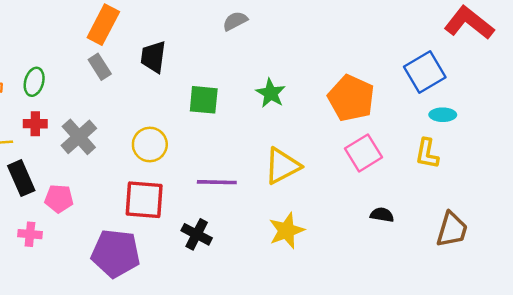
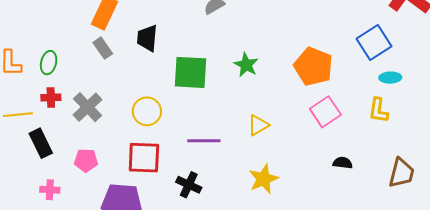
green square: (204, 100) -> (191, 72), size x1.4
yellow triangle: (282, 166) -> (258, 125), size x0.7
pink pentagon: (59, 199) -> (86, 160), moved

